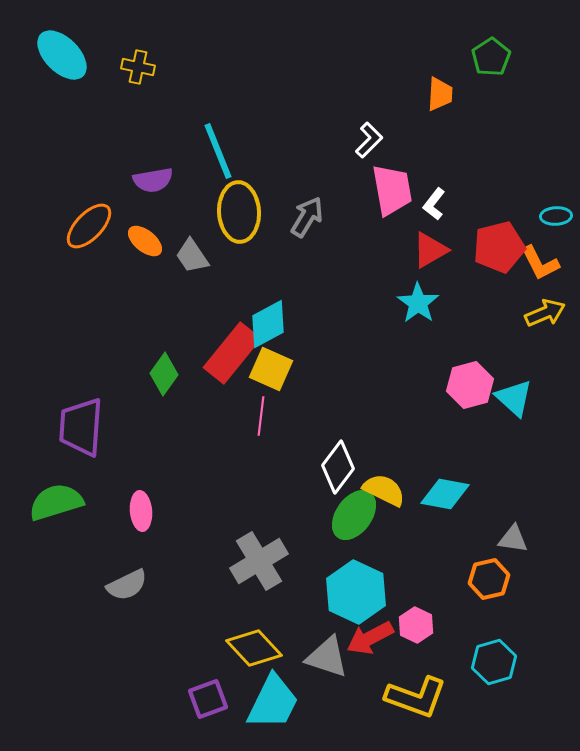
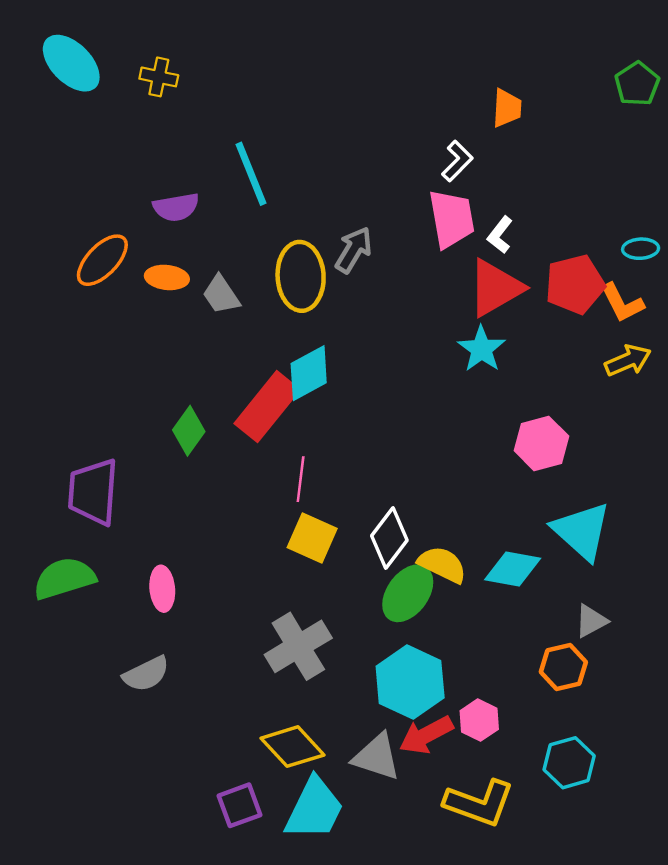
green pentagon: (491, 57) -> (637, 84), moved
white L-shape: (369, 140) -> (457, 161), moved
yellow ellipse: (239, 212) -> (301, 276), moved
orange ellipse: (145, 241) -> (167, 277), turned -33
red triangle: (430, 250) -> (495, 288), size x1.4
yellow square: (271, 369) -> (312, 538), moved
cyan triangle: (514, 398) -> (582, 531), moved, size x1.4
gray triangle: (513, 539) -> (591, 621), turned -36

